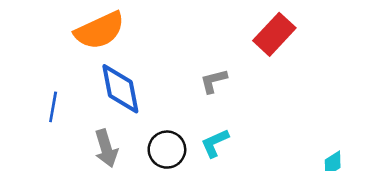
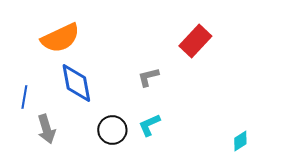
gray arrow: (106, 148) -> (46, 129), moved

